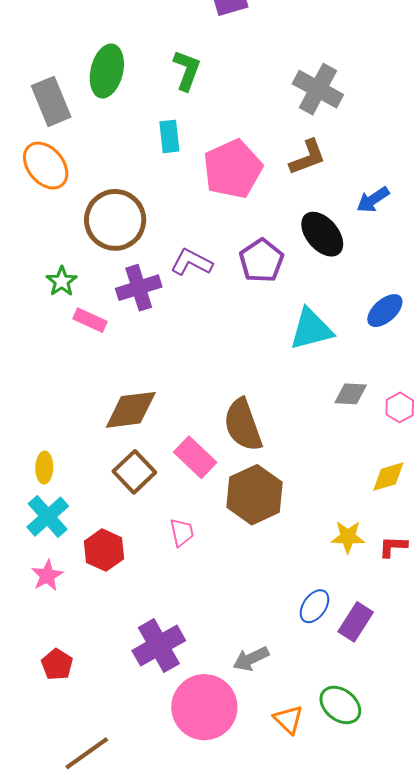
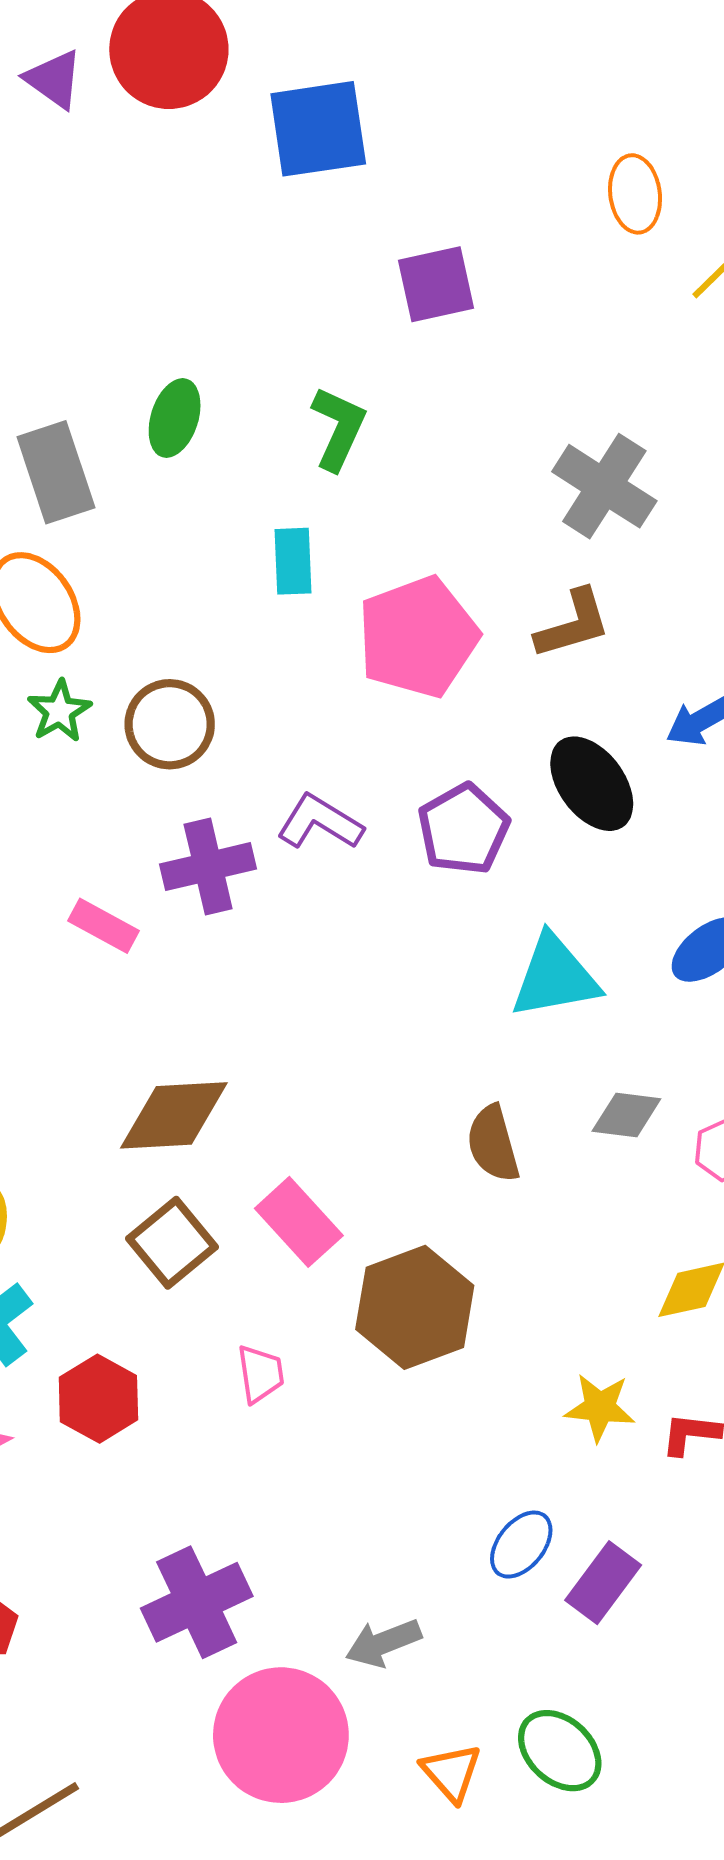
green ellipse: (107, 71) -> (175, 418), size x0.7
brown circle: (115, 220) -> (170, 724), size x0.7
green star: (62, 281) -> (59, 711), moved
brown semicircle: (243, 425) -> (493, 1144), moved, size x0.7

